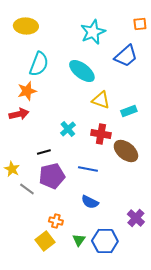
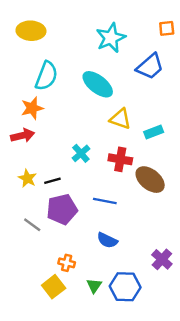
yellow star: (12, 169) -> (27, 178), moved

